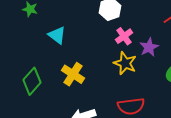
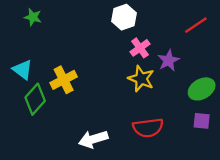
cyan triangle: (57, 35) -> (23, 70), moved
yellow cross: (73, 74) -> (64, 80), moved, turned 30

